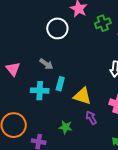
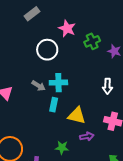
cyan cross: (40, 91) -> (58, 83), moved
purple arrow: (91, 118) -> (87, 136), turned 112

